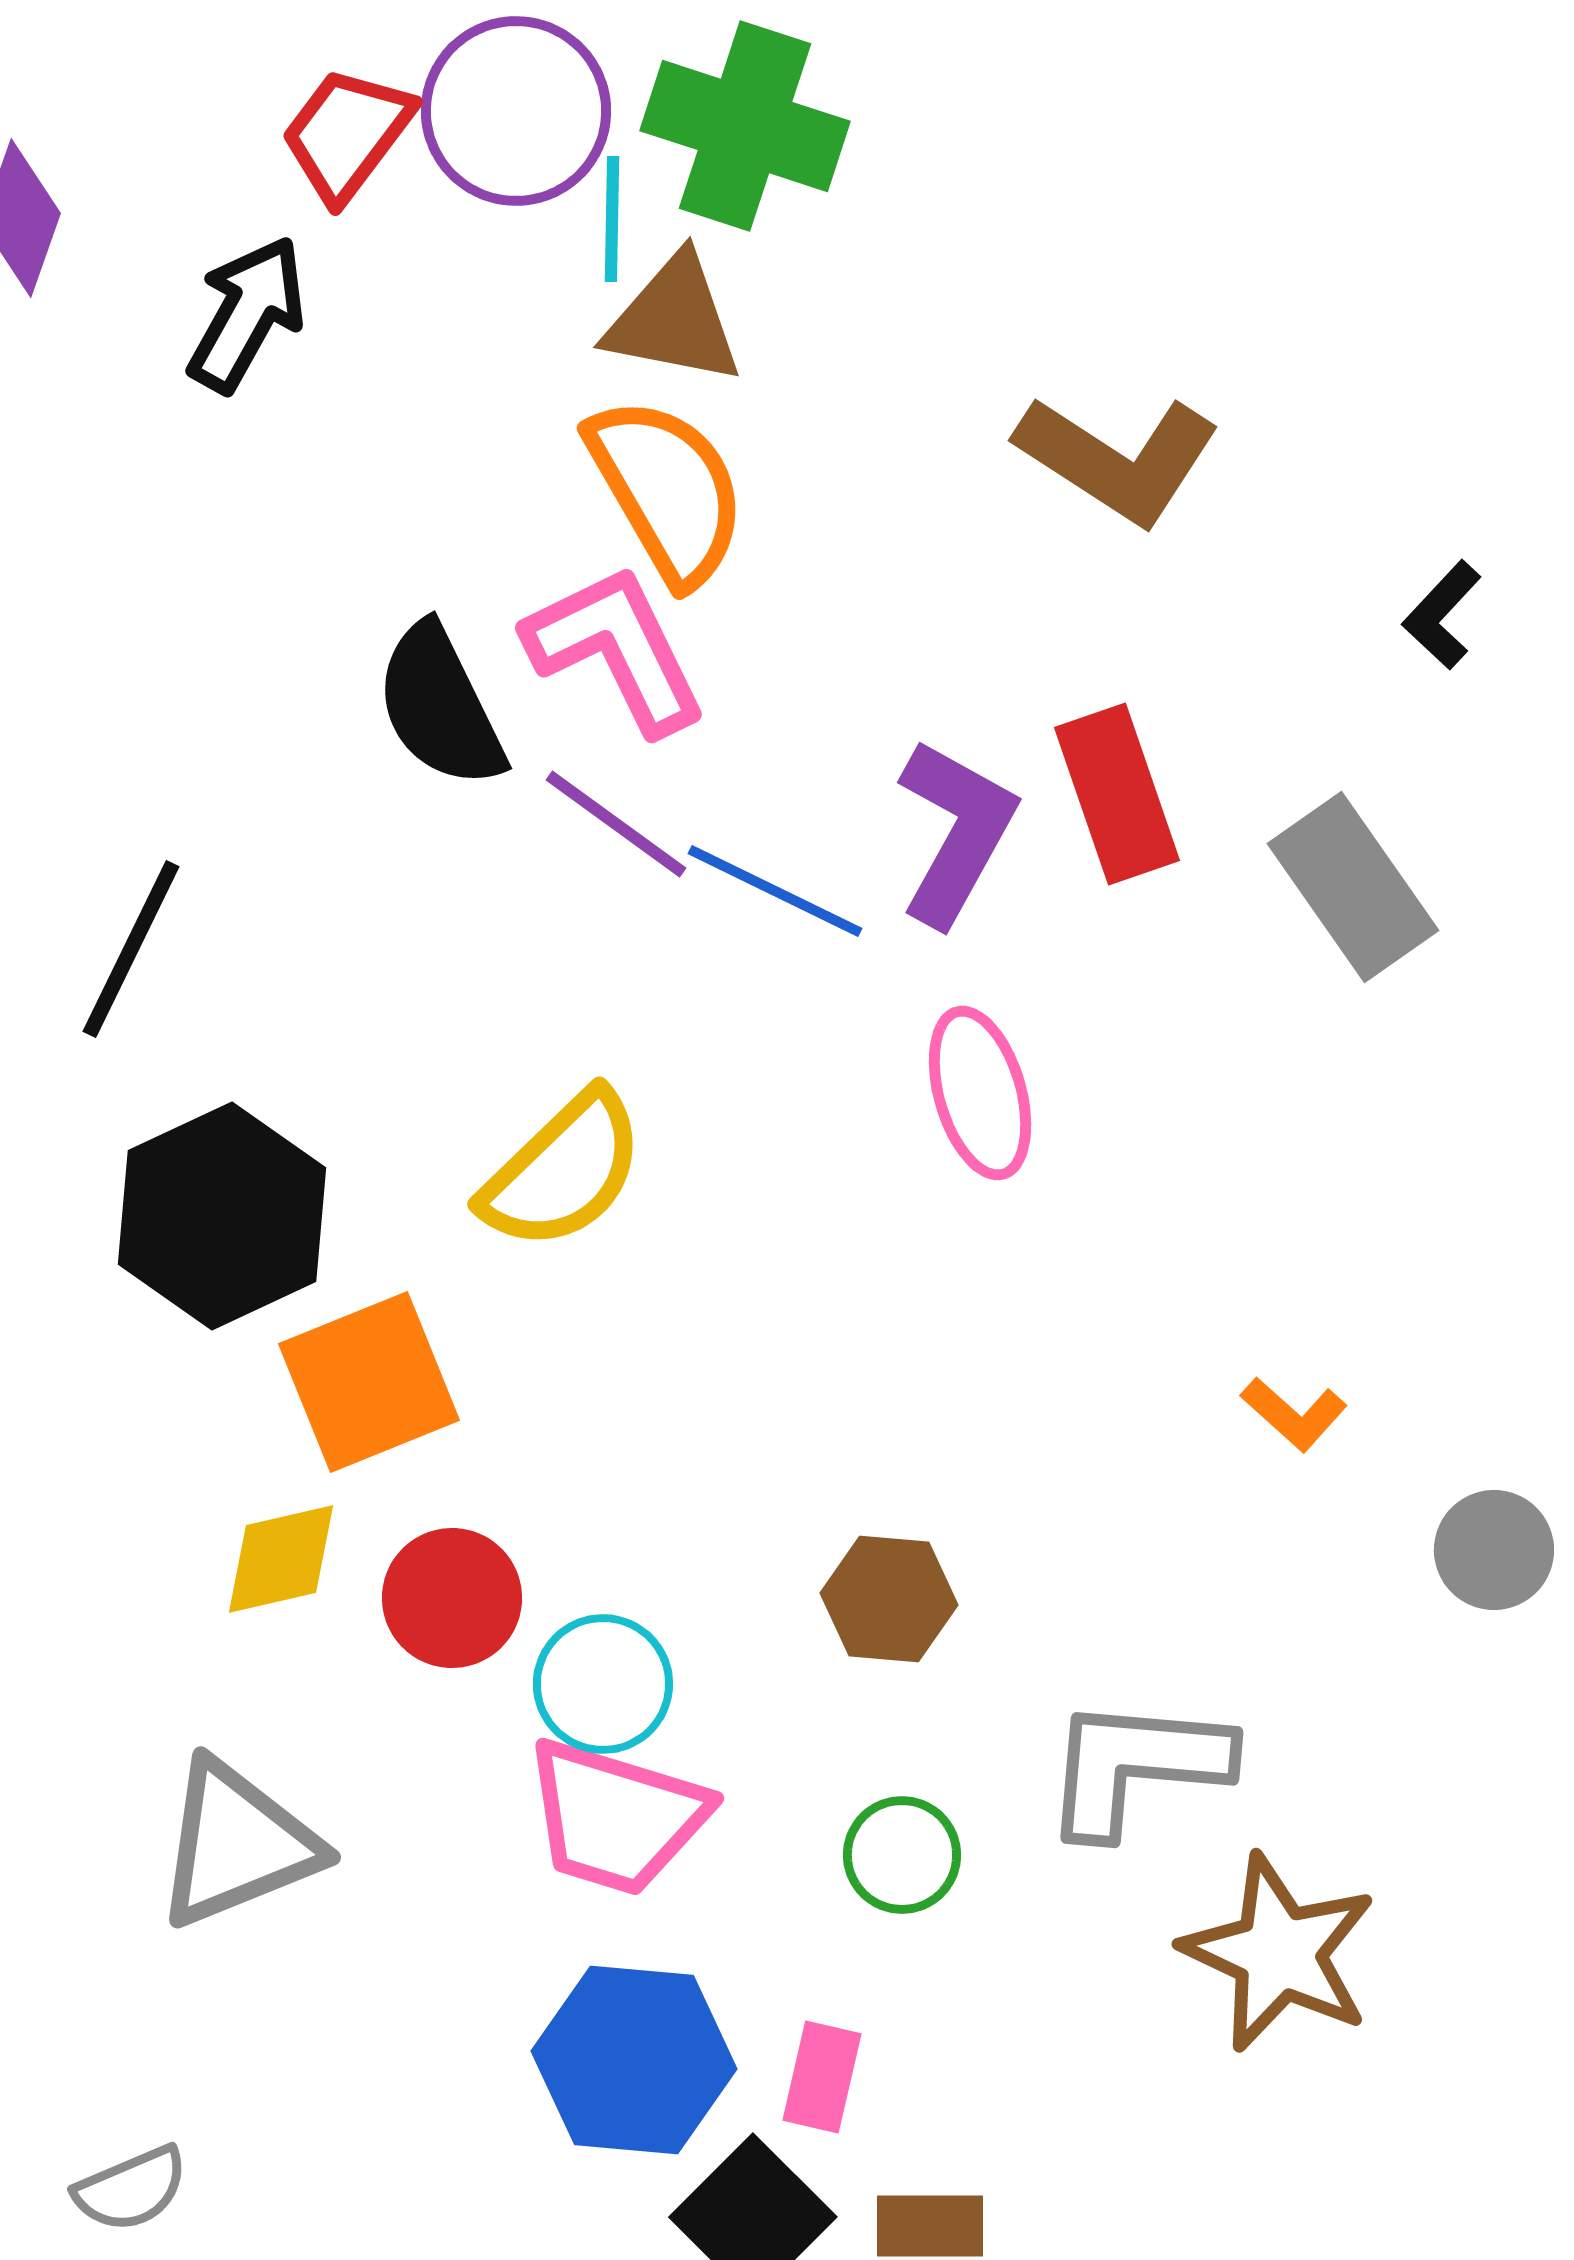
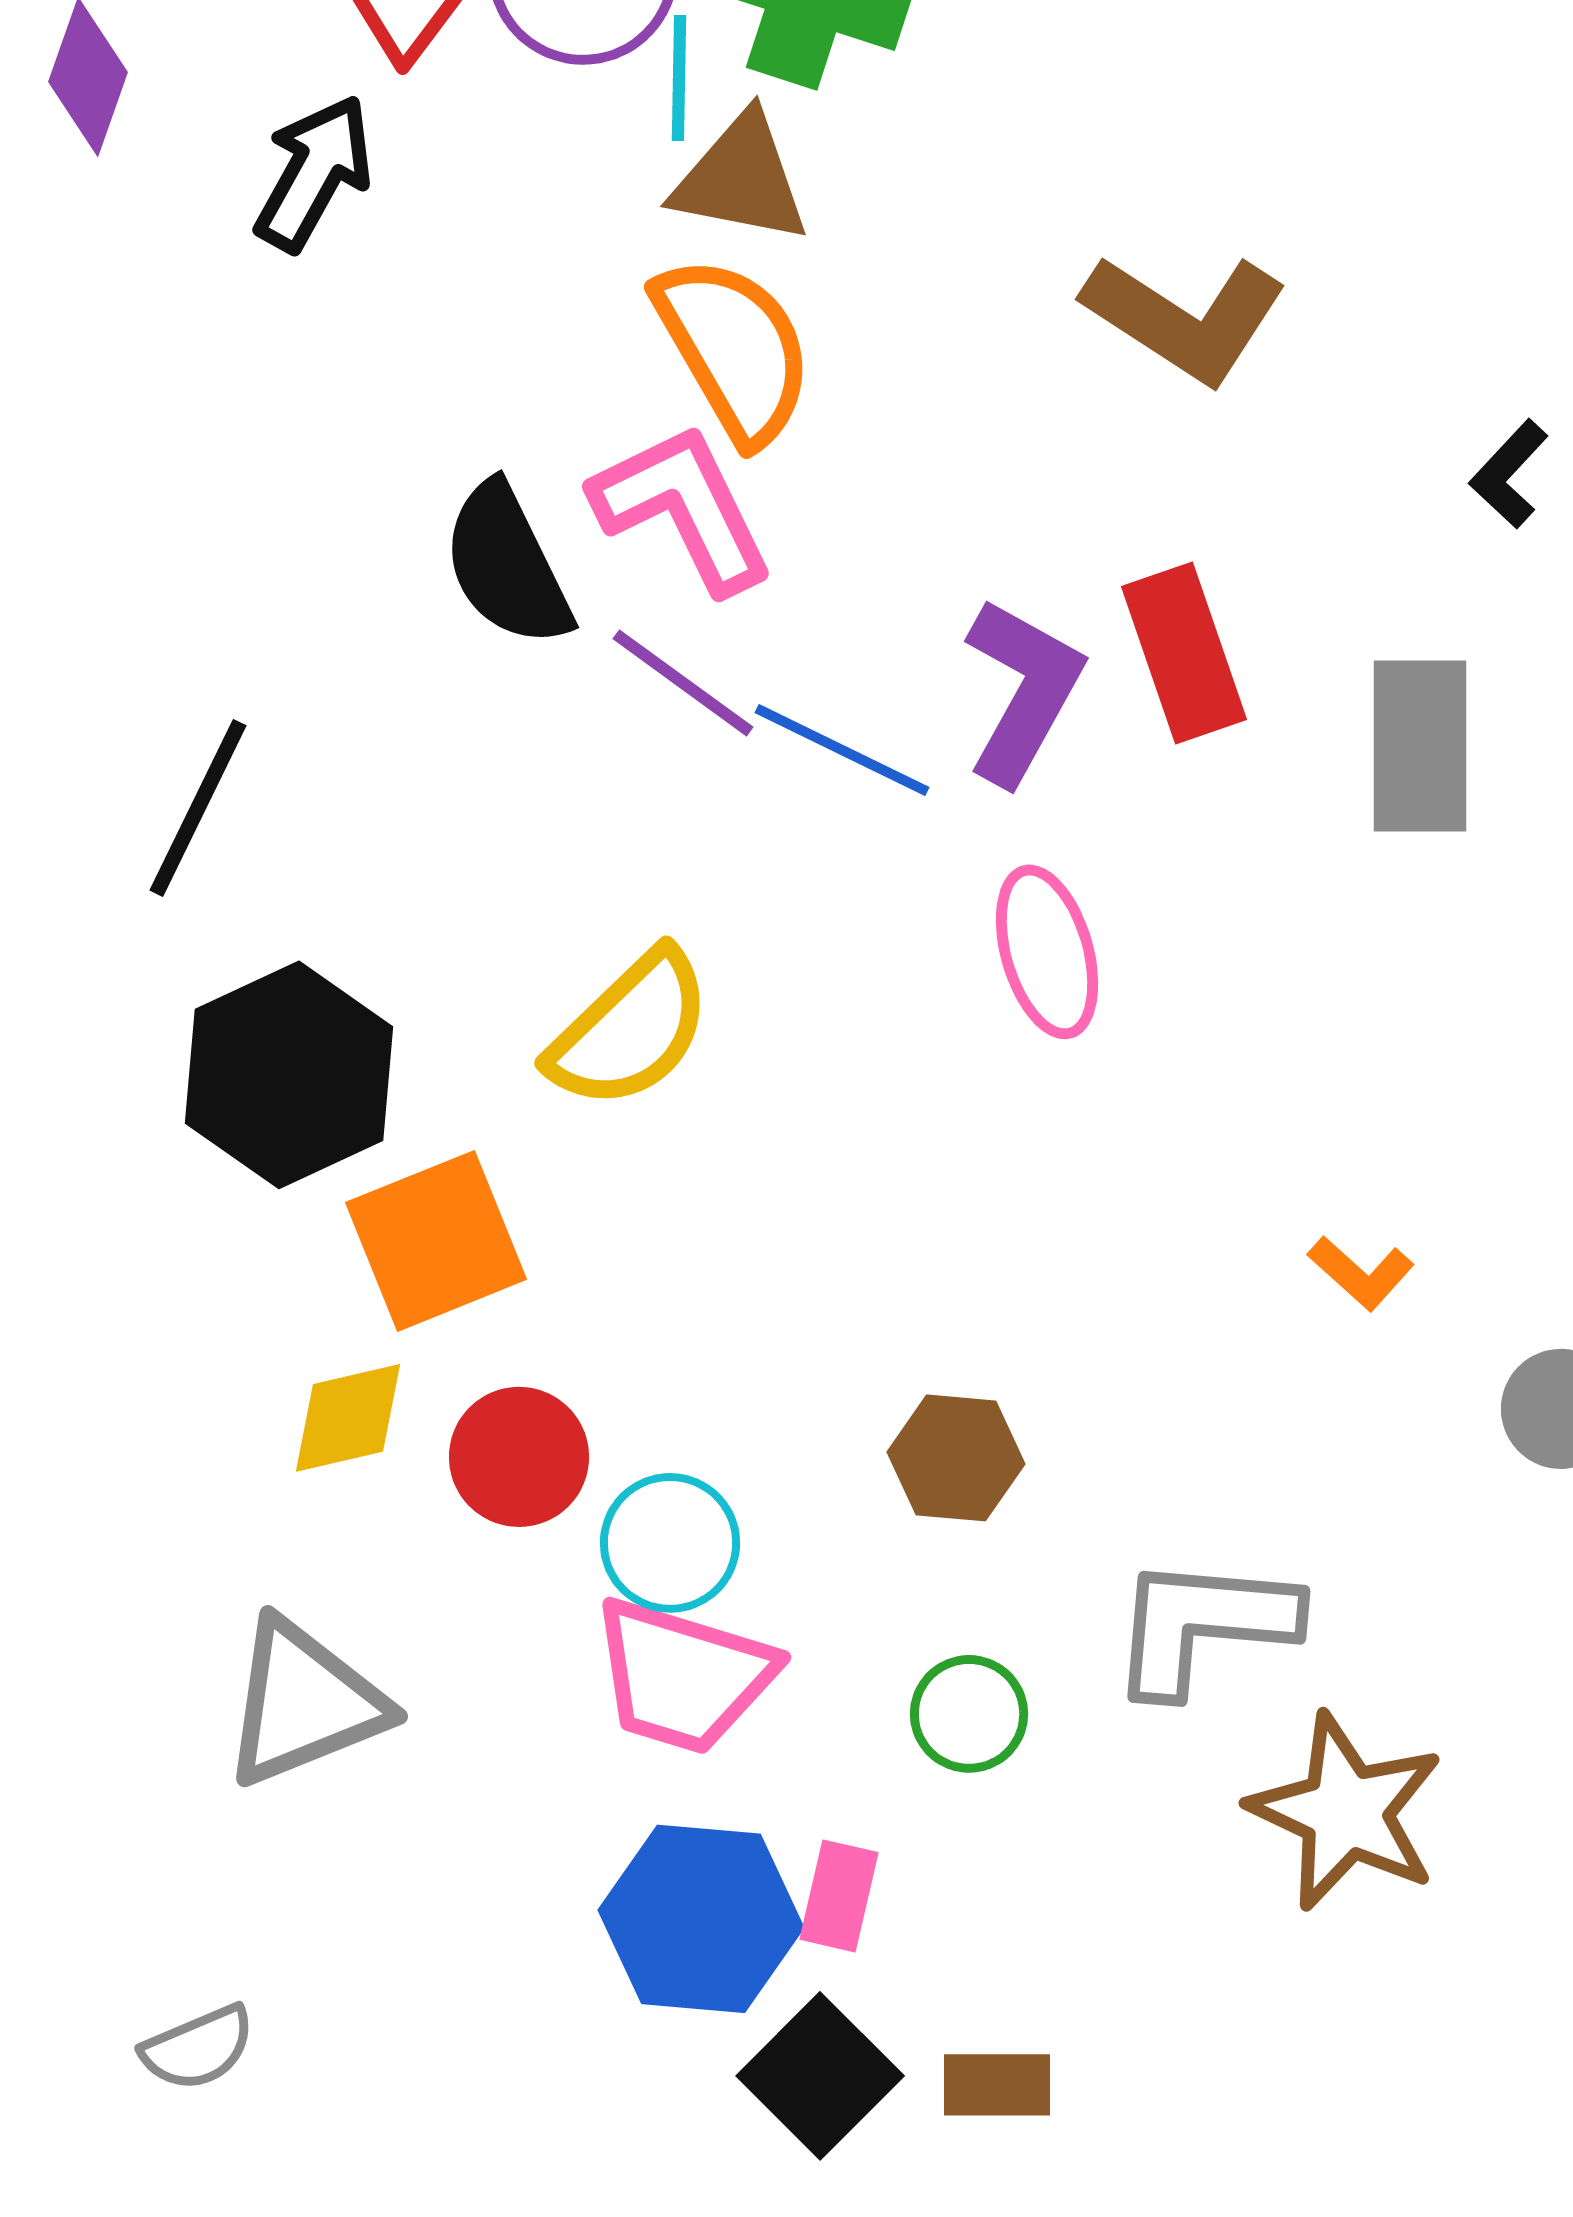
gray rectangle: (1353, 887) -> (1420, 746), turned 35
pink rectangle: (822, 2077) -> (839, 1896), moved

